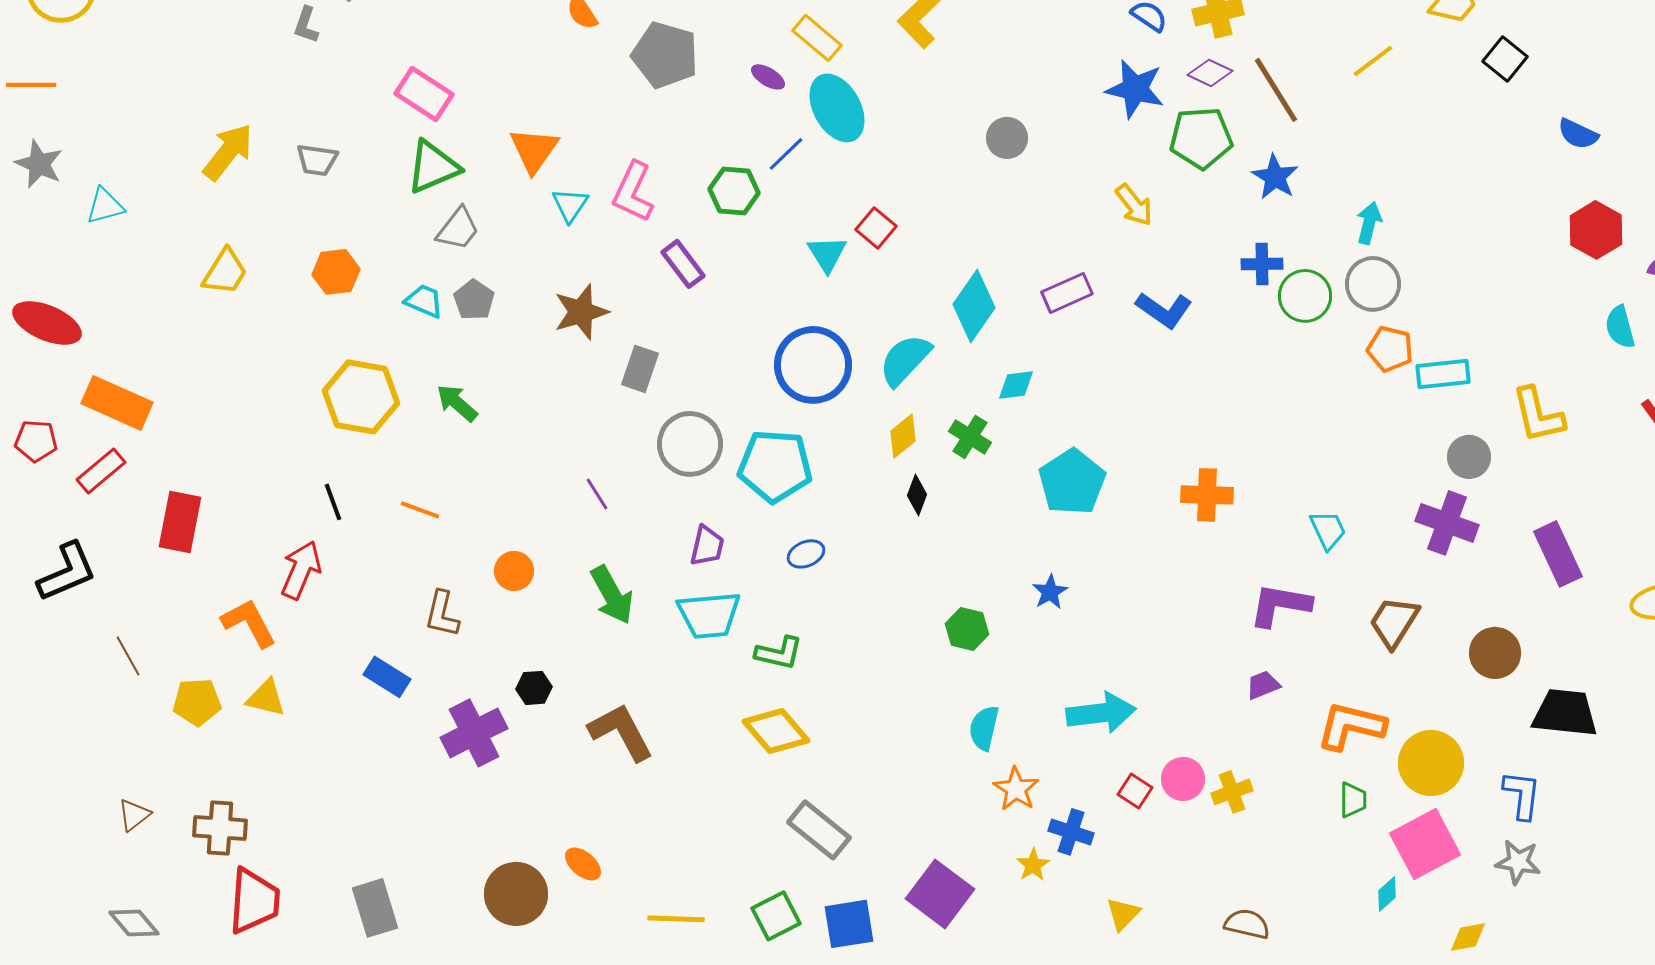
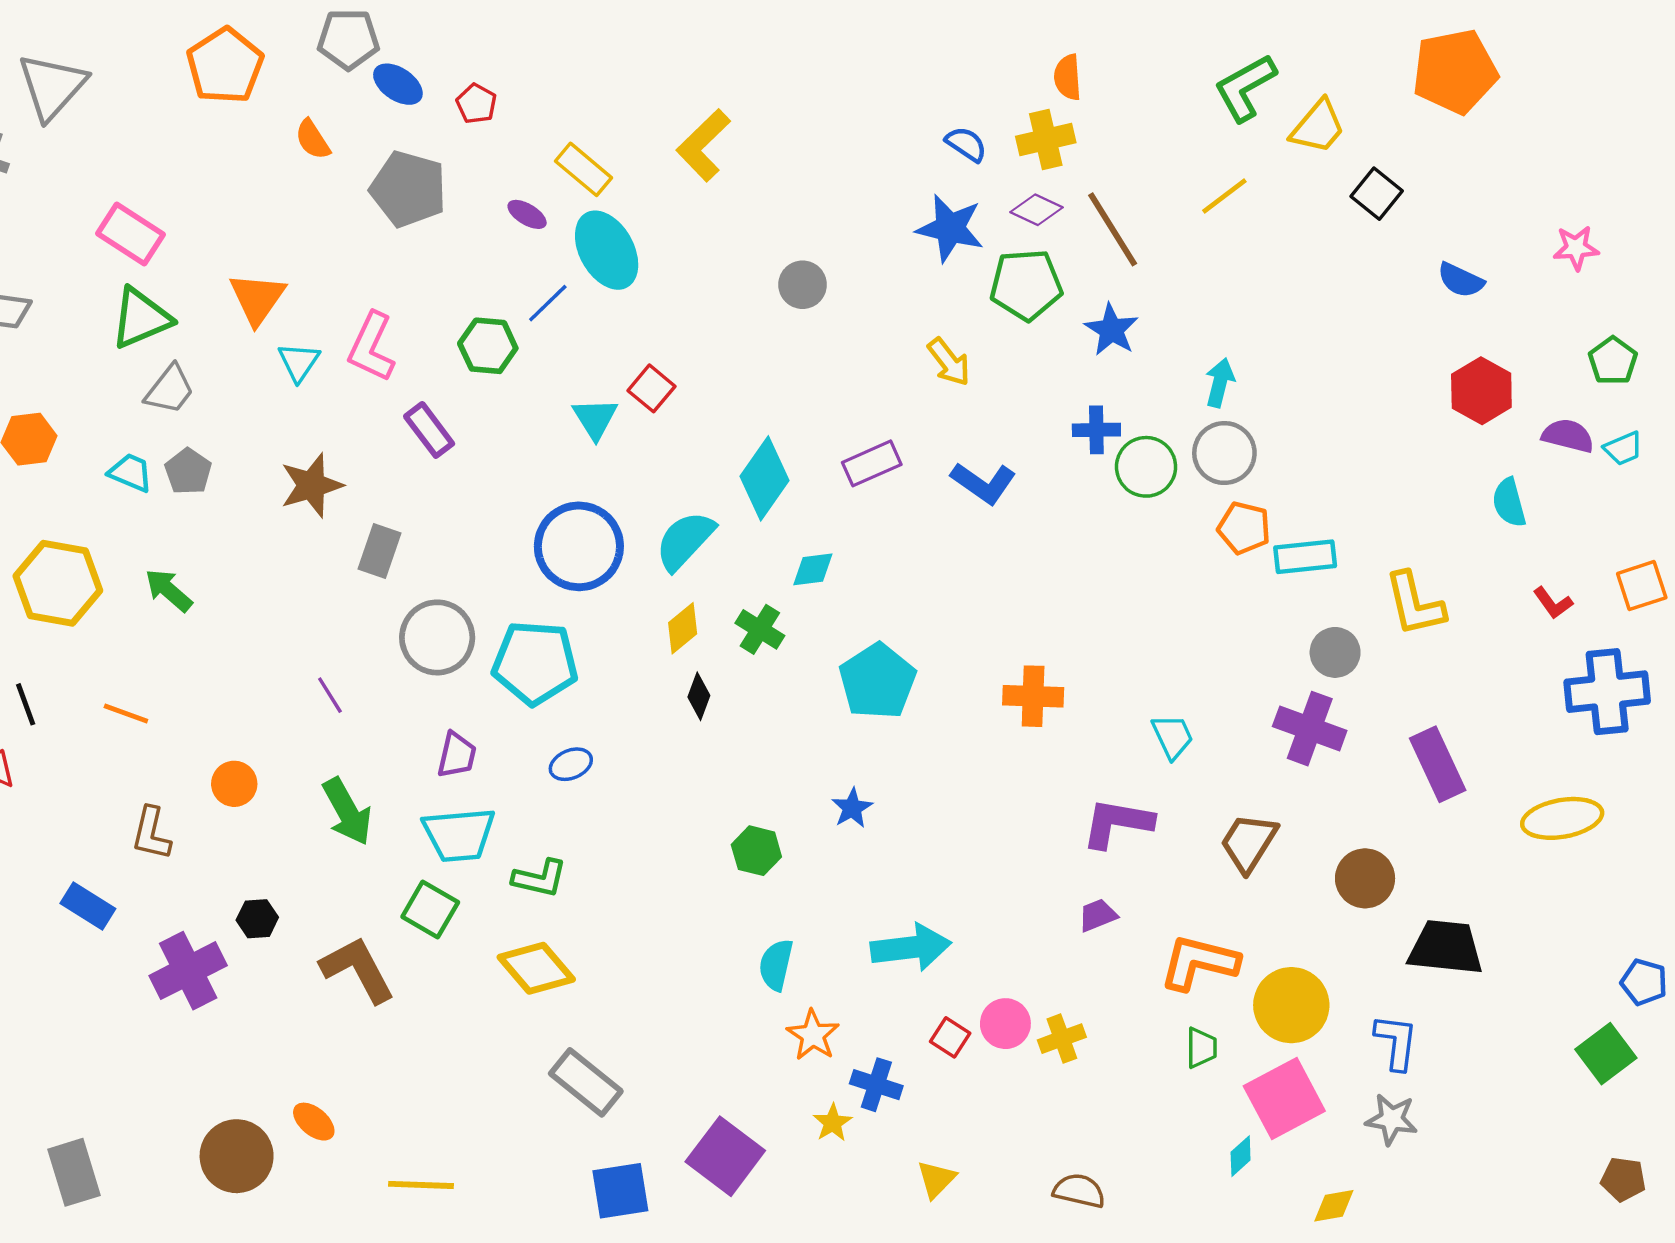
green square: (776, 916) -> (430, 909), moved, turned -33

